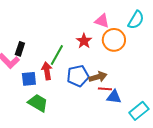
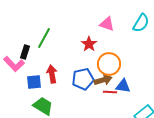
orange circle: (114, 40) -> (109, 64), moved
green line: (57, 55) -> (44, 38), moved
blue triangle: (114, 97) -> (123, 86), moved

